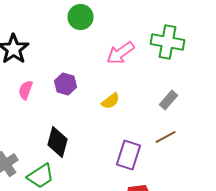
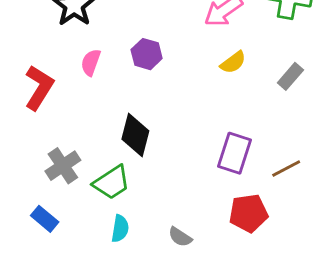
yellow semicircle: (111, 101) -> (233, 62), moved
brown line: (166, 137) -> (286, 169), moved

